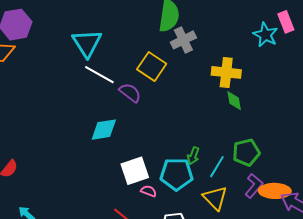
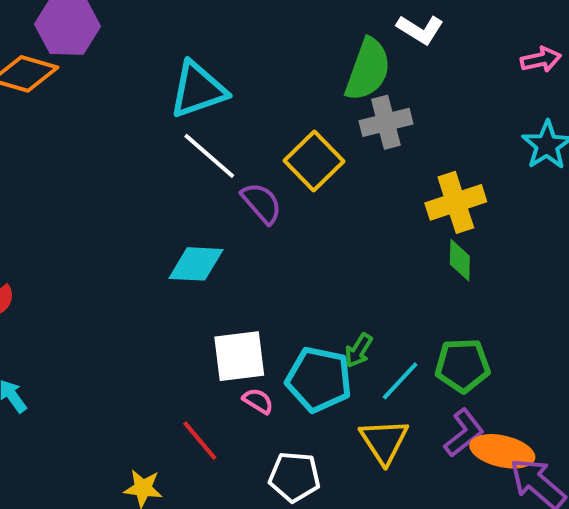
cyan triangle: (87, 43) -> (198, 90), turned 32
yellow cross: (226, 72) -> (456, 202), turned -36

